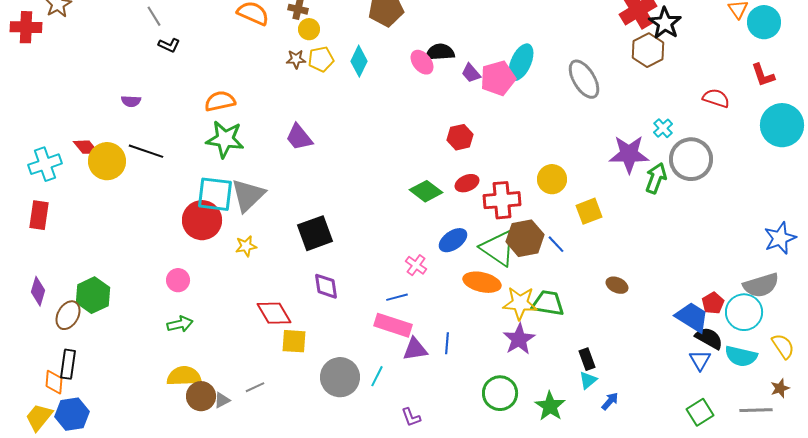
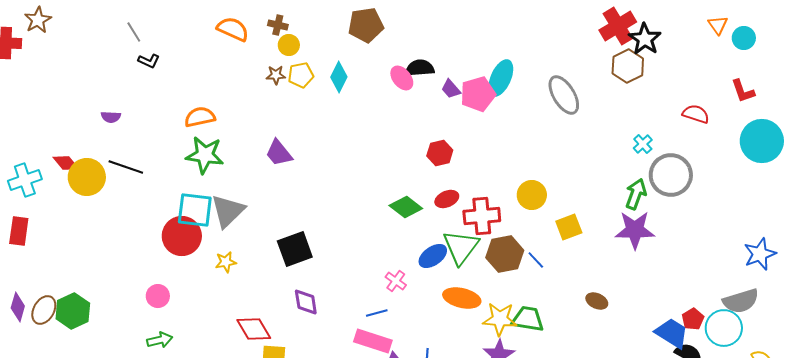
cyan circle: (764, 22) -> (744, 38), size x0.7
purple star: (629, 154) -> (635, 230), moved
green triangle: (498, 248) -> (461, 247), moved, turned 33
brown ellipse: (68, 315) -> (44, 310), moved

